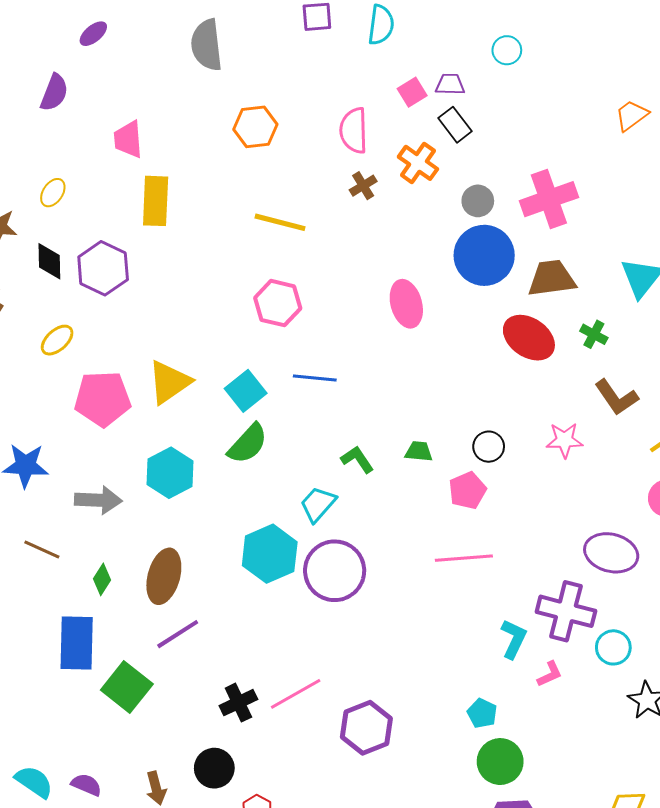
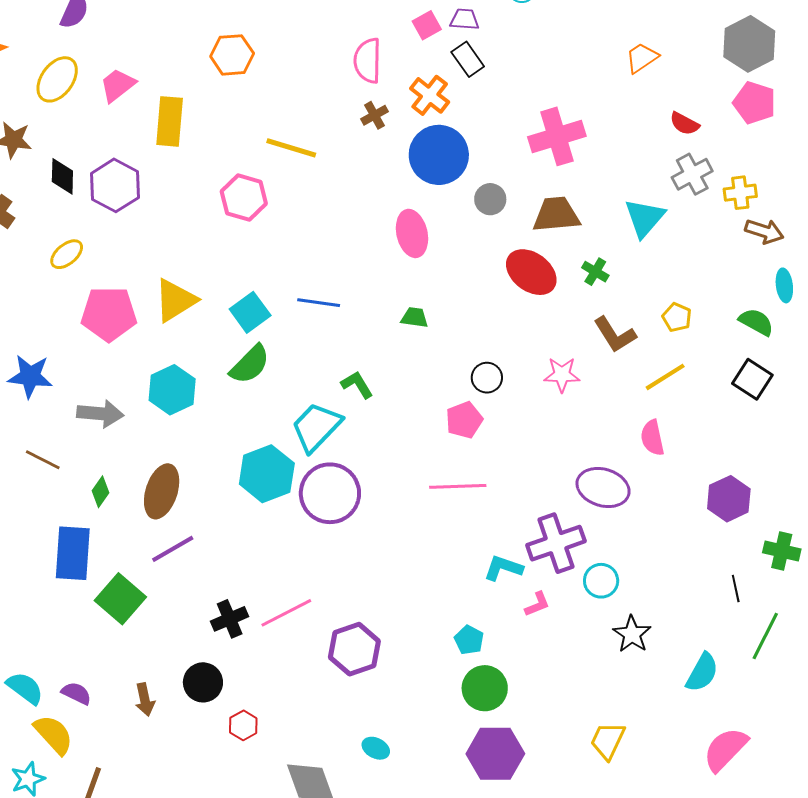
orange hexagon: (255, 127) -> (232, 55), moved
pink trapezoid: (128, 139) -> (118, 85), moved, turned 54
yellow ellipse: (53, 193) -> (57, 79), moved, size x1.6
gray circle: (478, 201) -> (490, 199), moved
blue circle: (484, 255) -> (439, 155), moved
pink hexagon: (278, 303) -> (244, 198), moved
green trapezoid: (419, 451) -> (415, 317), moved
cyan trapezoid: (318, 504) -> (316, 427), size x1.4
purple cross: (566, 611) -> (556, 543), turned -36
cyan L-shape: (514, 639) -> (503, 568), turned -99

